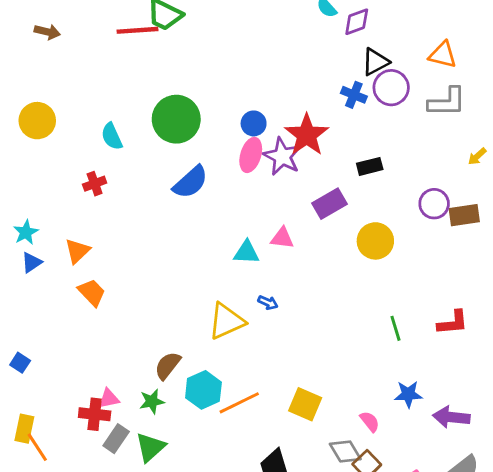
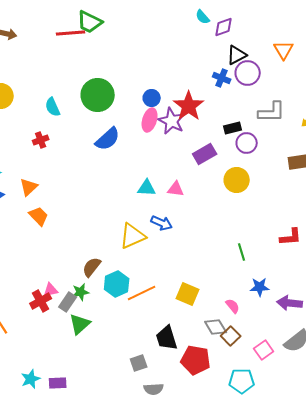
orange triangle: (443, 55) -> (284, 50), turned 45
gray L-shape: (447, 102) -> (272, 112), moved
purple circle: (434, 204) -> (247, 143), moved
pink triangle: (282, 238) -> (176, 189), moved
blue arrow: (268, 303) -> (162, 223), size x1.5
green line: (395, 328) -> (242, 252), moved
red cross: (95, 414) -> (41, 301), turned -35
gray rectangle: (116, 439) -> (68, 302), moved

